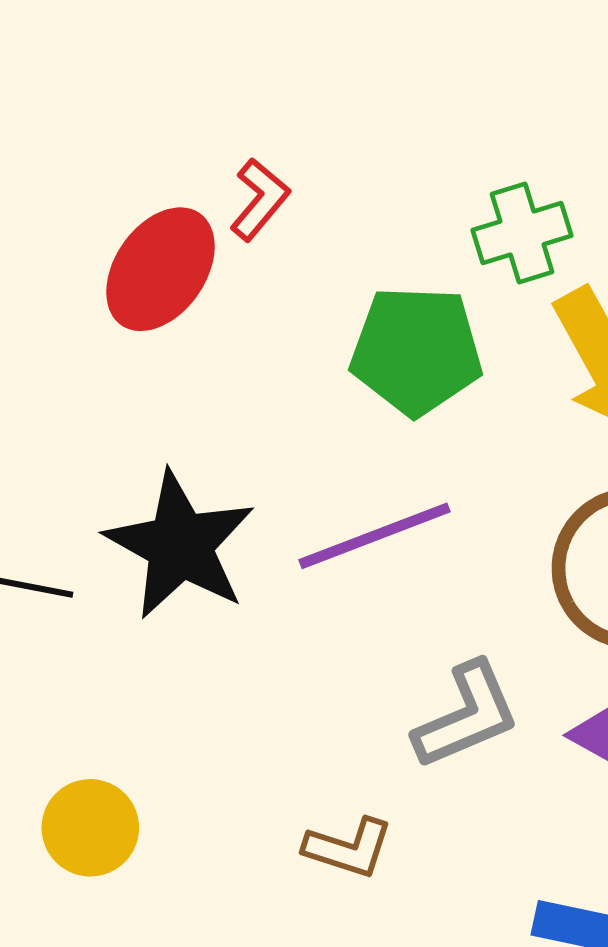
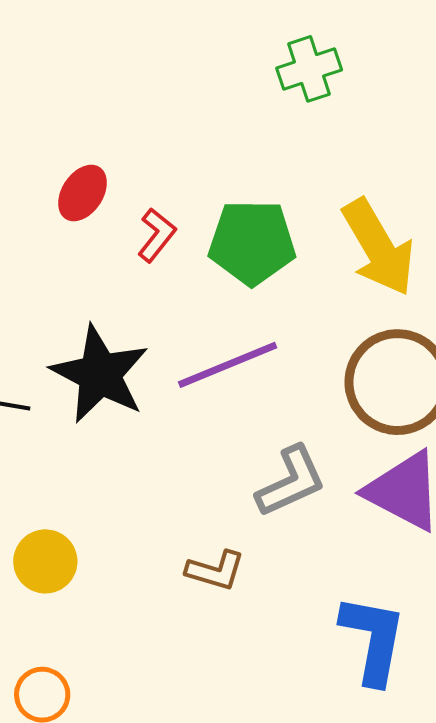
red L-shape: (260, 199) -> (157, 235), moved
green cross: (522, 233) -> (309, 69), moved
red ellipse: (160, 269) -> (83, 193), size x0.7

